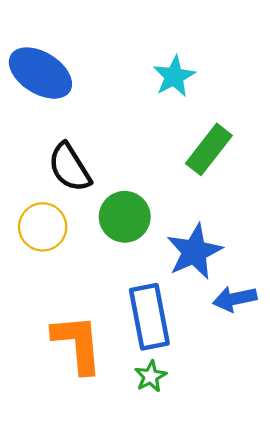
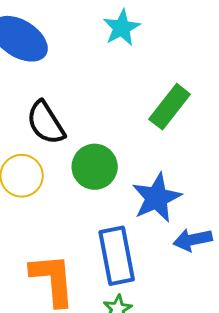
cyan star: (174, 76) -> (122, 28), moved

